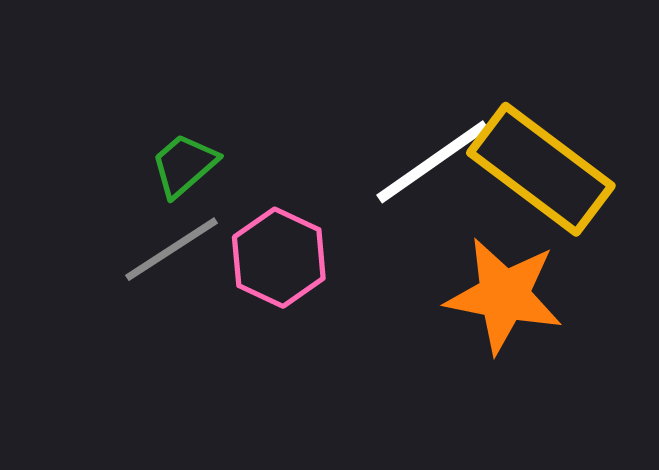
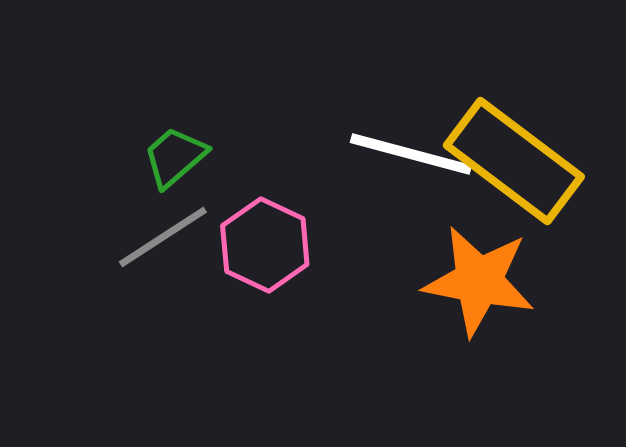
white line: (432, 162) -> (411, 154), turned 50

